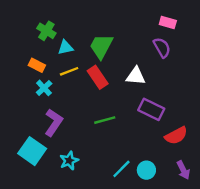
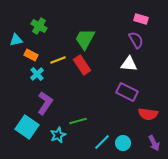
cyan triangle: (65, 47) -> (16, 40), moved
white triangle: (136, 76) -> (129, 64), moved
green line: (105, 120) -> (78, 121), moved
red semicircle: (176, 136) -> (148, 114), turned 36

